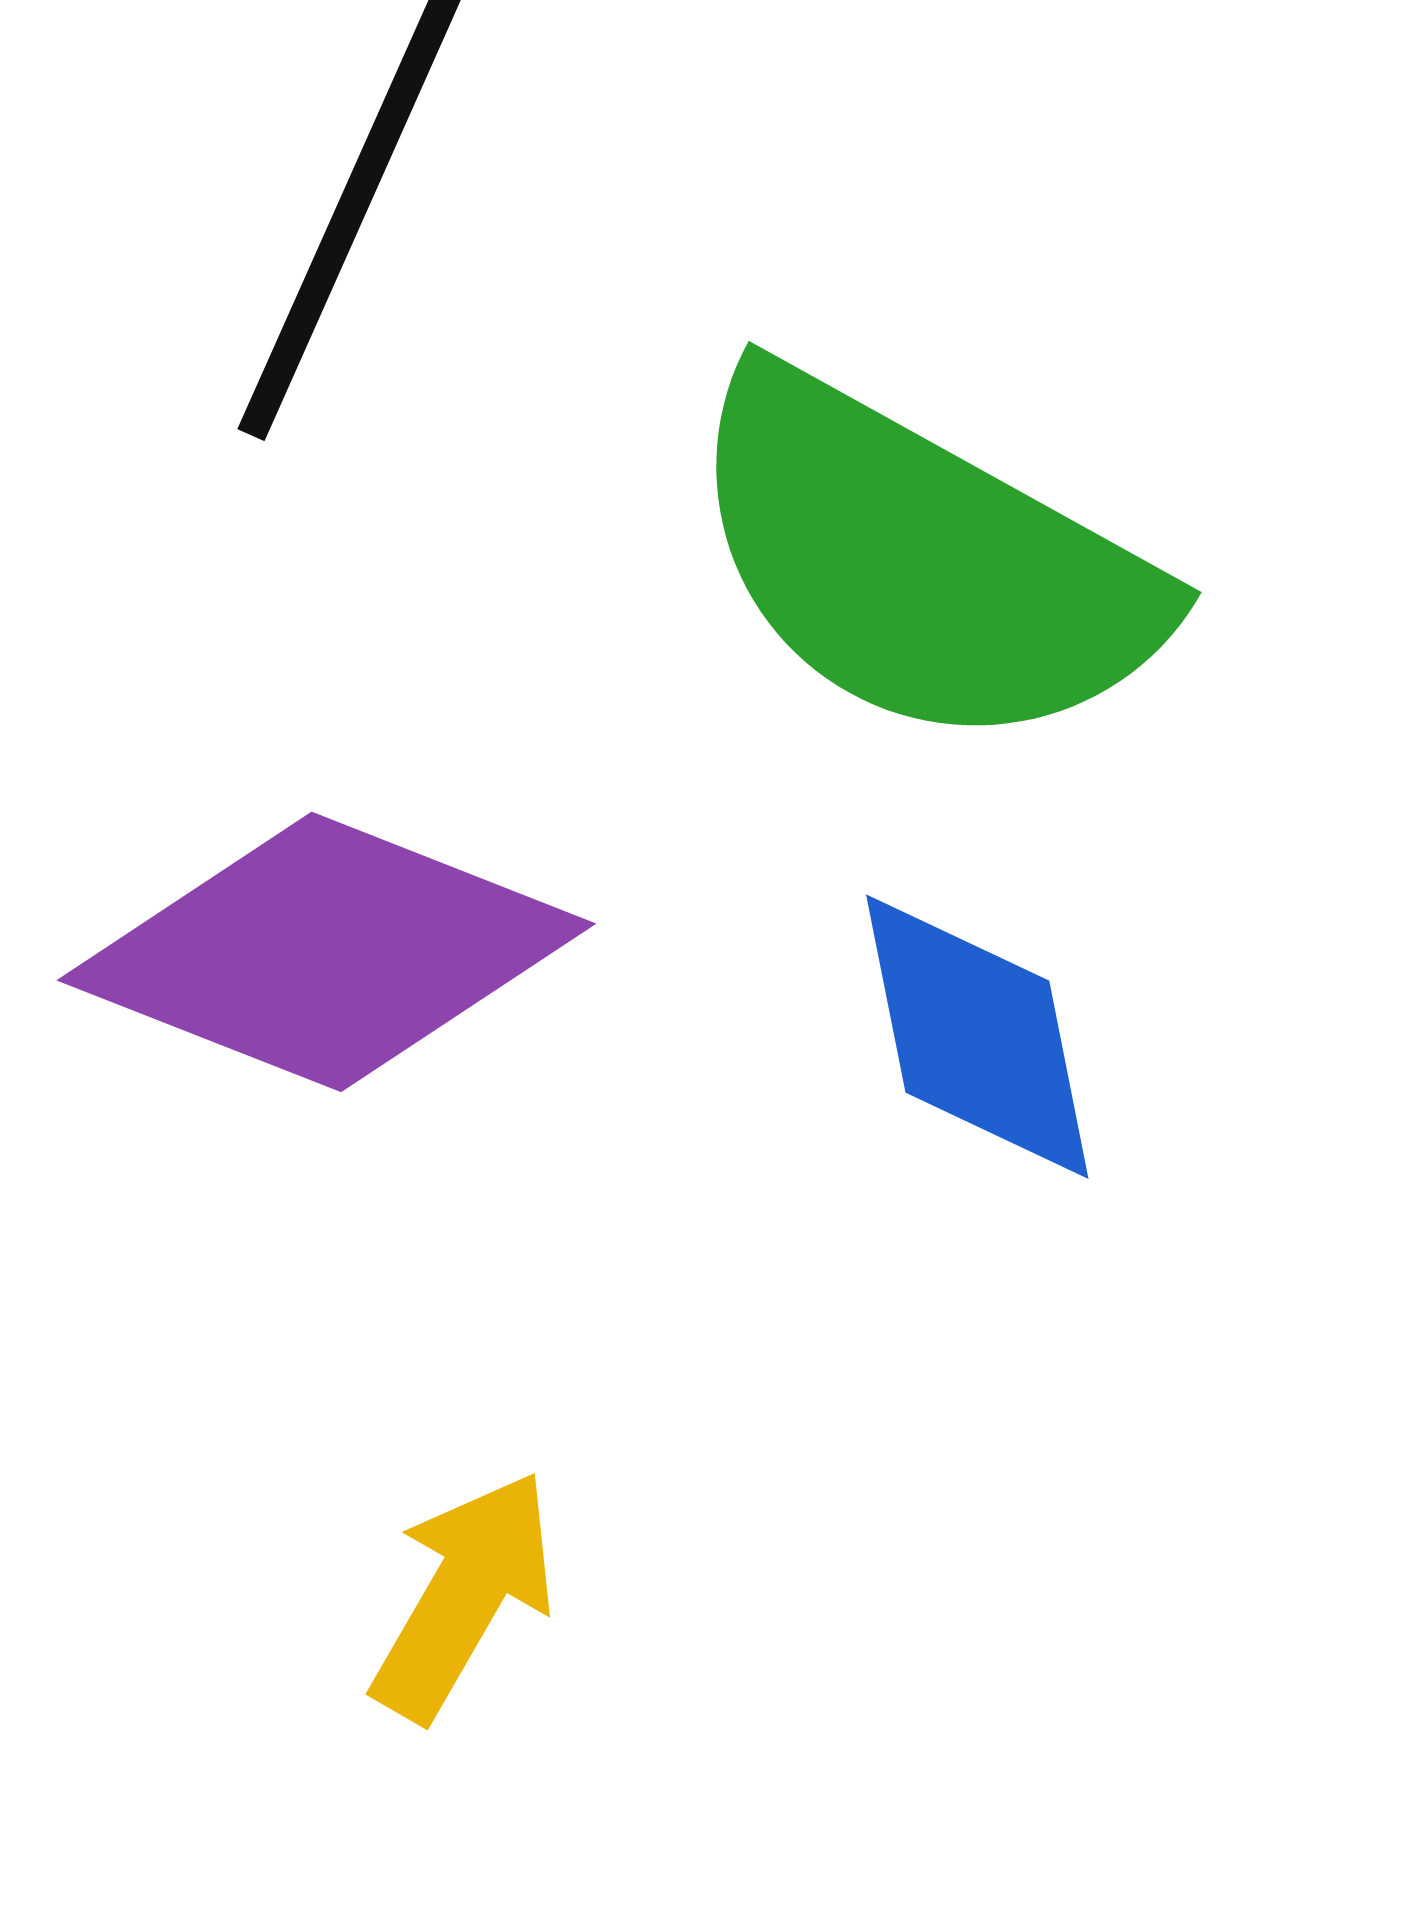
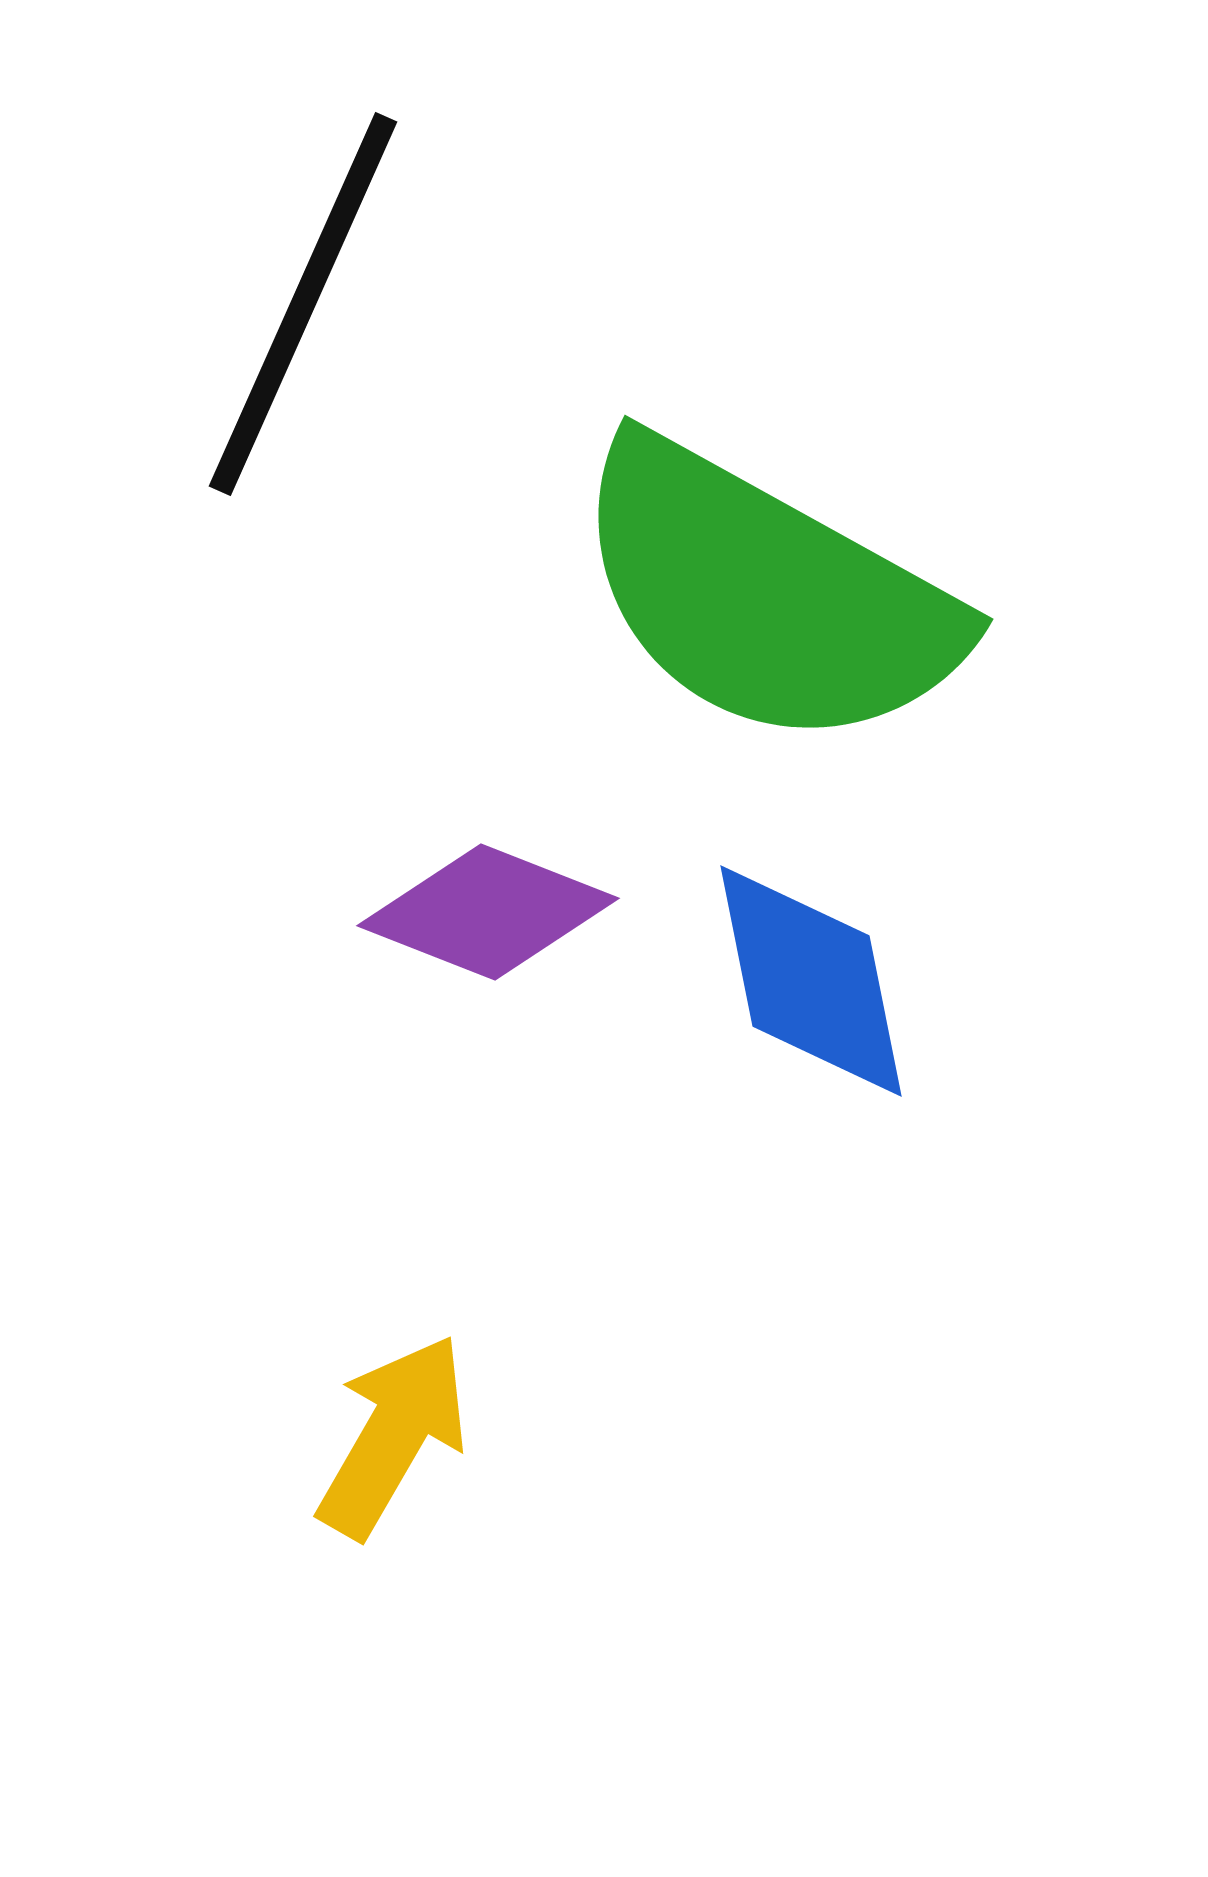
purple diamond: (326, 952) -> (488, 912), moved, size x0.6

